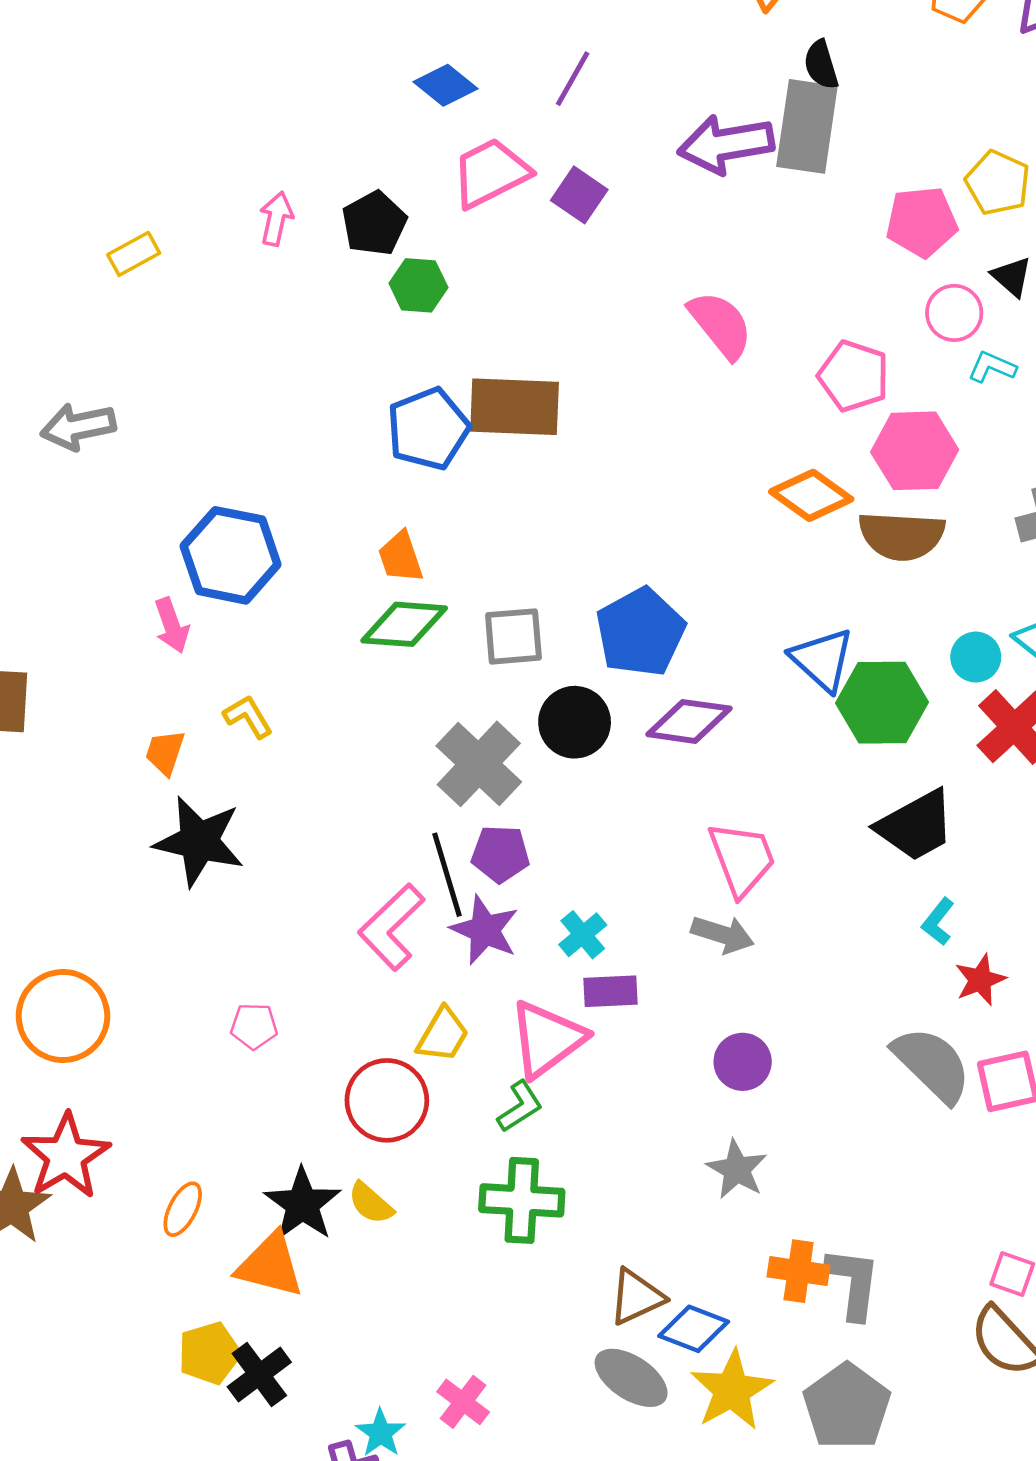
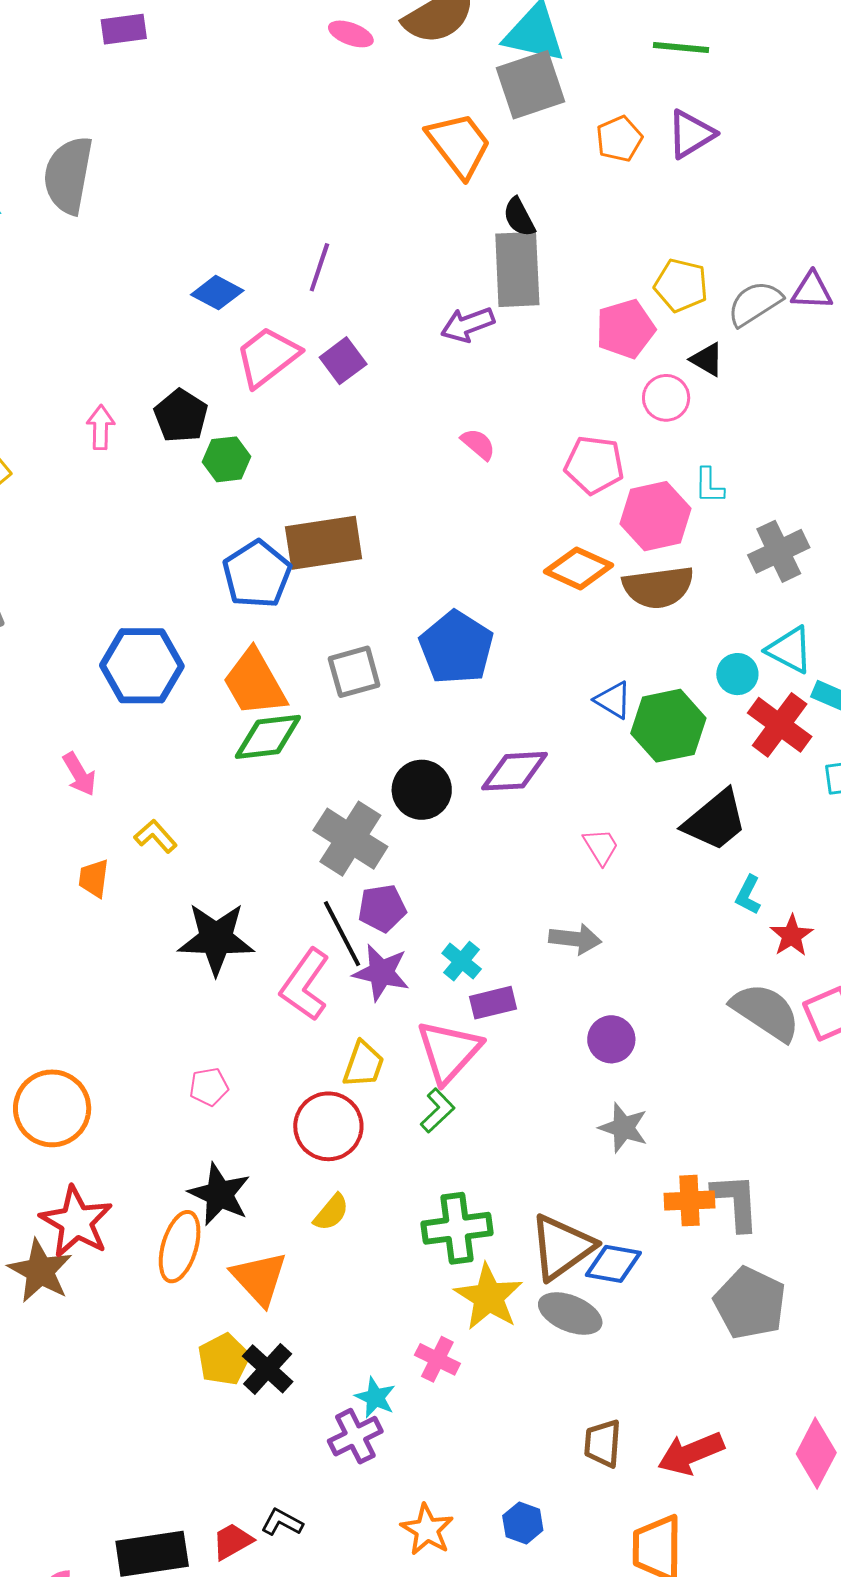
purple arrow: (726, 144) -> (468, 325), moved, size x0.7
purple square: (579, 195) -> (343, 361), turned 30
pink semicircle: (721, 325) -> (478, 444), size x0.6
cyan L-shape: (992, 367) -> (709, 486), moved, turned -102
blue hexagon: (231, 555) -> (142, 666), moved
orange trapezoid: (401, 557) -> (255, 683), size x1.6
blue pentagon: (640, 632) -> (456, 647), moved
gray square: (513, 636) -> (354, 672), moved
blue triangle: (822, 660) -> (613, 700), size x0.7
black star: (199, 841) -> (216, 939), moved
pink trapezoid: (742, 859) -> (601, 847), moved, size x0.6
green cross: (522, 1200) -> (457, 1228), moved
yellow semicircle: (371, 1203) -> (331, 1212), turned -81
black star: (302, 1204) -> (219, 1194), moved
orange ellipse: (183, 1209) -> (180, 1247), size x1.5
orange triangle: (270, 1265) -> (259, 1278), turned 44
brown triangle: (636, 1297) -> (562, 1247), size x1.4
yellow star: (732, 1390) -> (489, 1297), moved

